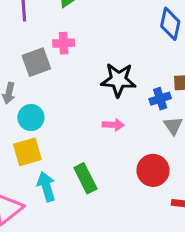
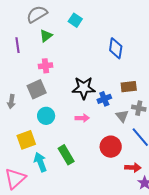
gray square: (36, 62) -> (37, 89), moved
blue cross: (160, 99) -> (104, 99), moved
cyan circle: (31, 118) -> (46, 116), moved

